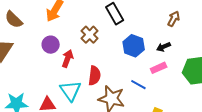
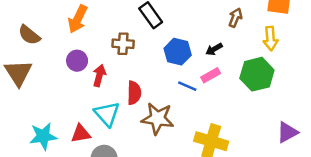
brown arrow: (174, 19) -> (235, 18), moved
brown cross: (90, 35) -> (123, 44), turned -36
blue line: (138, 85) -> (187, 86), moved

